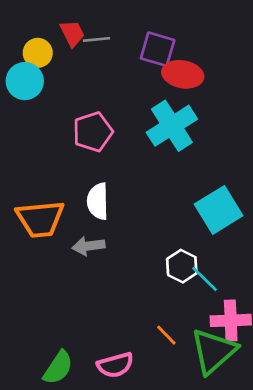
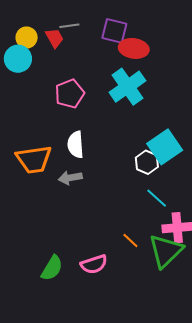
red trapezoid: (72, 33) -> (55, 38), moved
white hexagon: (182, 266) -> (147, 162), moved

